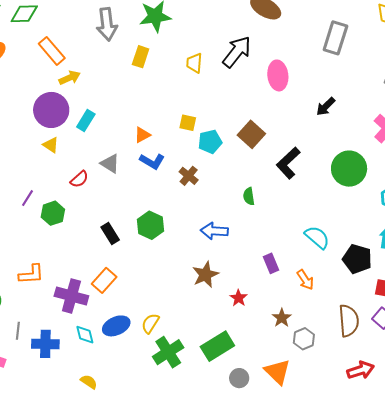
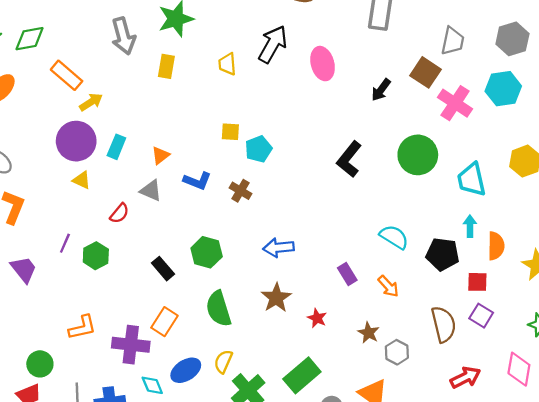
brown square: (251, 134) -> (426, 72), moved
orange triangle: (142, 135) -> (161, 155), moved
green semicircle: (249, 196) -> (219, 309), moved, size x1.8

